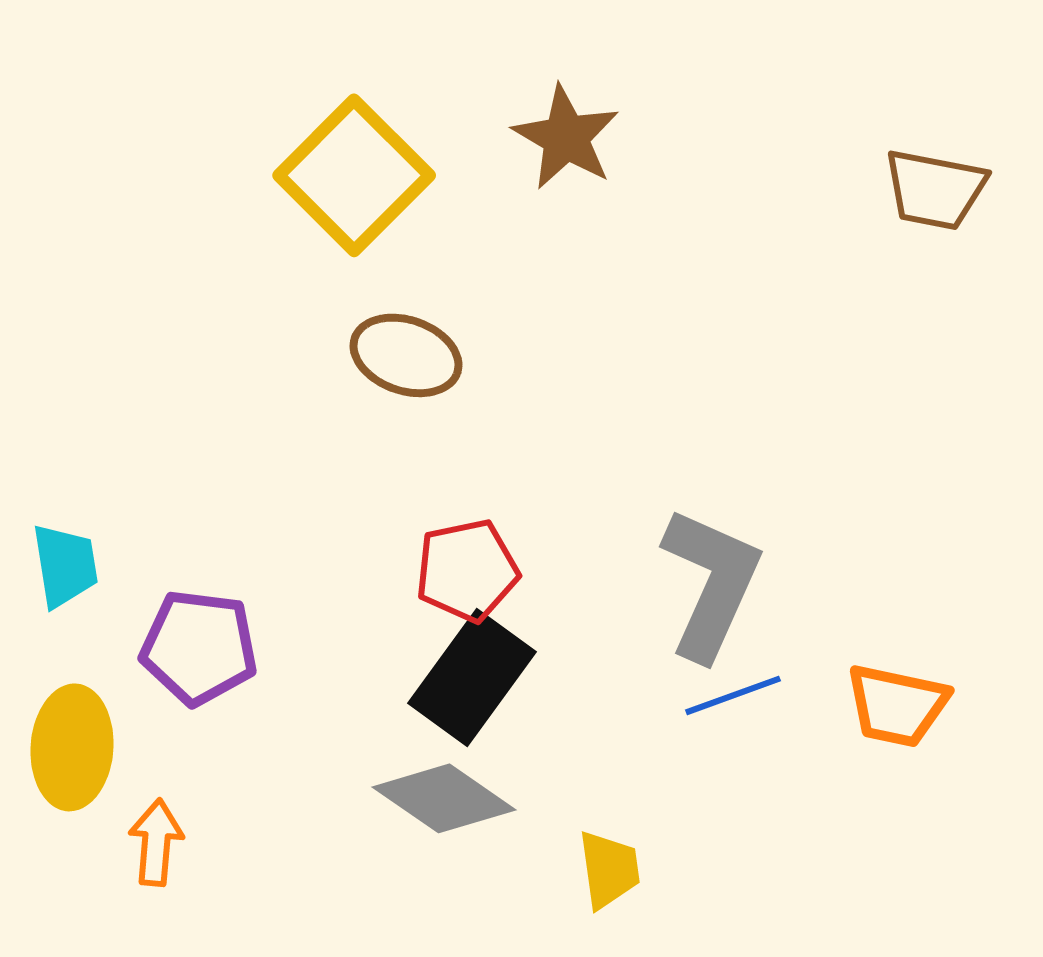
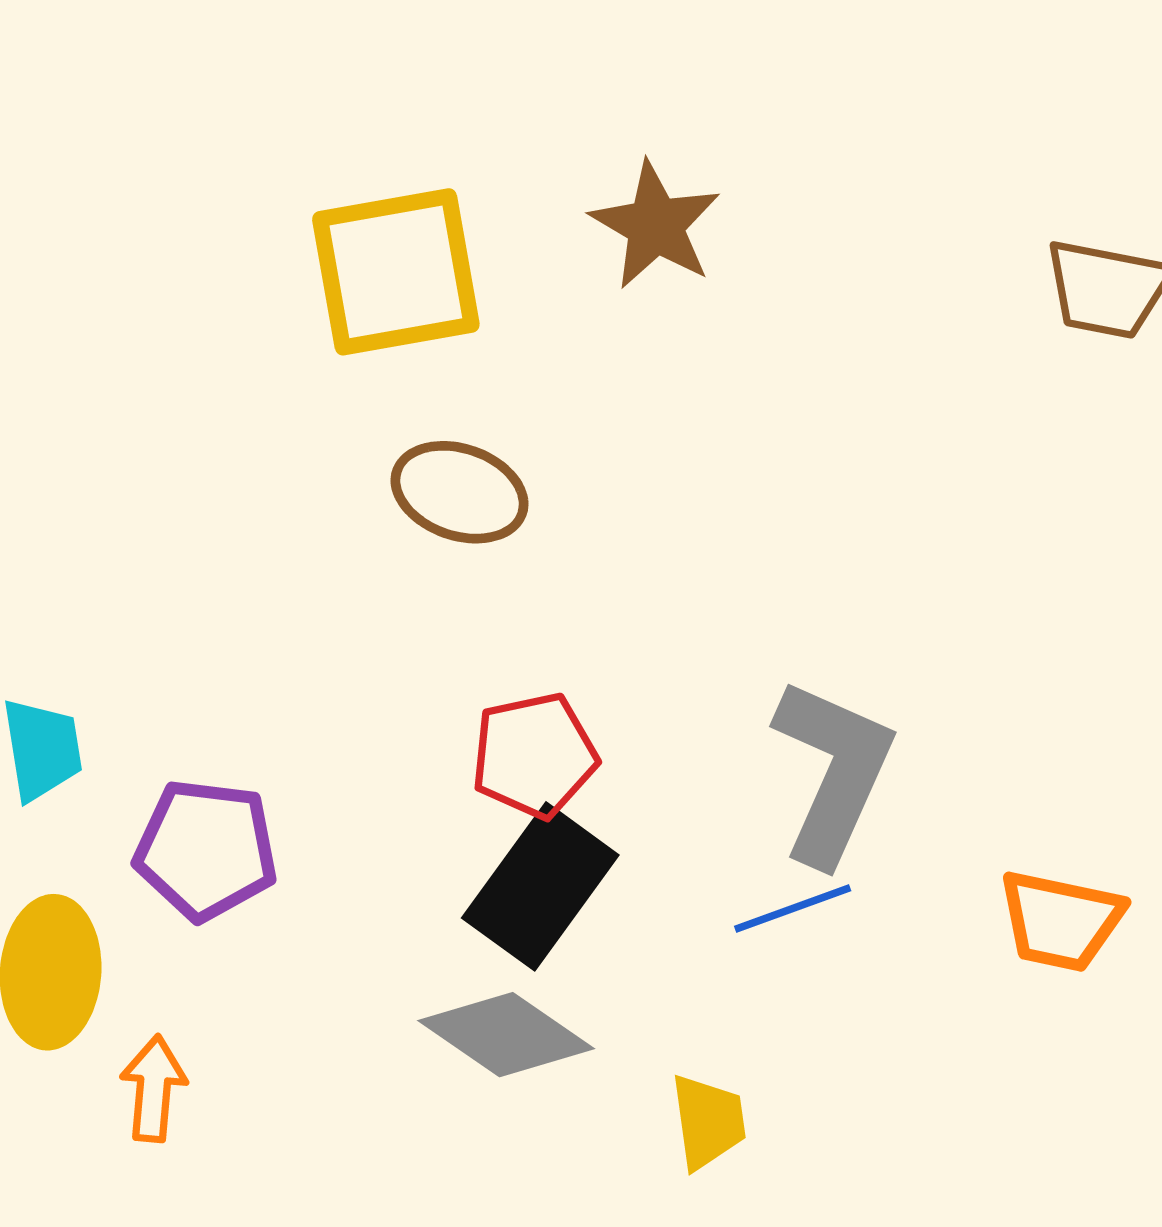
yellow square: (354, 175) -> (396, 272), turned 35
blue line: (733, 695) -> (793, 909), moved

